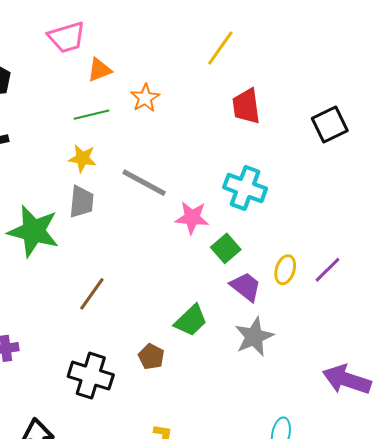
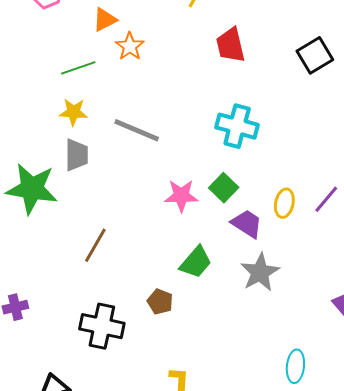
orange triangle: (99, 70) -> (105, 20), moved
pink star: (192, 218) -> (181, 196), moved

